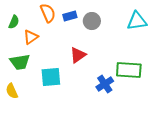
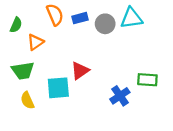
cyan triangle: (137, 21) -> (131, 18), moved
red triangle: (78, 55) -> (80, 71), moved
green rectangle: (129, 70) -> (147, 80), size x0.7
yellow semicircle: (12, 91) -> (27, 100), moved

